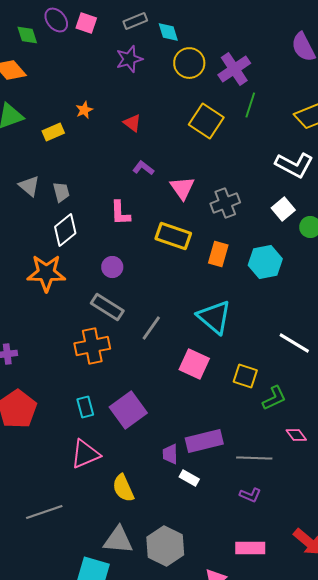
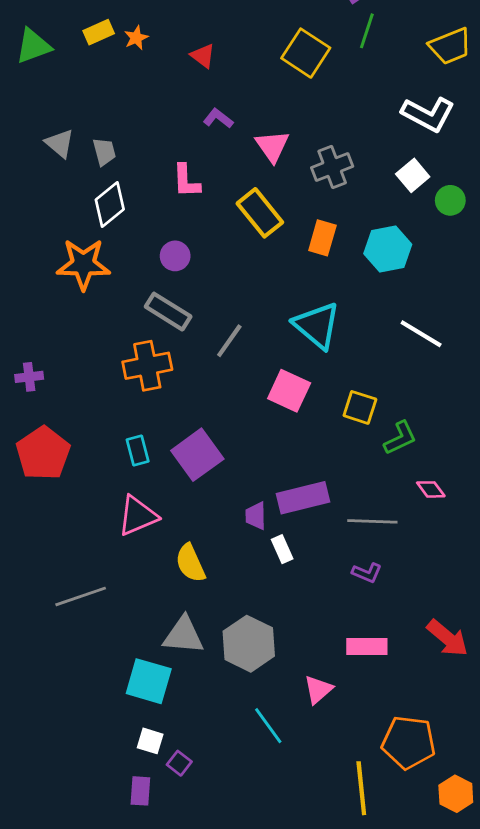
yellow rectangle: (53, 132) -> (99, 32), moved
yellow rectangle: (173, 236) -> (260, 213), turned 32
white line: (294, 343) -> (421, 334), moved
white rectangle: (189, 478) -> (282, 549), turned 36

